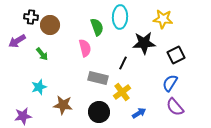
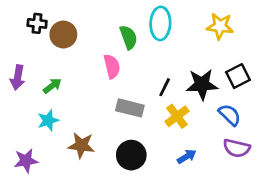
purple arrow: (17, 41) -> (18, 77), moved, turned -48
black star: (144, 43) -> (202, 84), moved
green arrow: (42, 54) -> (52, 86), moved, turned -88
blue semicircle: (170, 83) -> (230, 115), turned 102
yellow cross: (122, 92) -> (177, 116), moved
purple semicircle: (175, 107) -> (237, 148), turned -36

